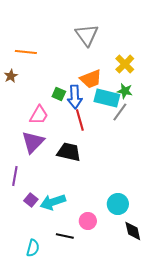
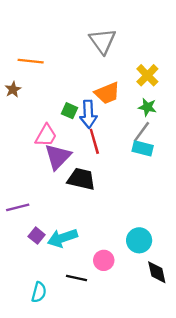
cyan rectangle: (107, 98) -> (143, 148), moved, size x0.7
purple triangle: (33, 142) -> (58, 157), moved
purple line: (15, 176) -> (18, 207), turned 66

